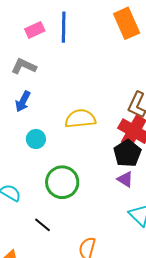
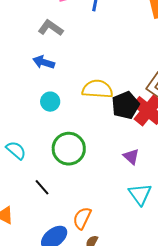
blue arrow: (23, 101) -> (44, 62), turned 70
black pentagon: (127, 153) -> (125, 105), moved

